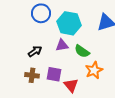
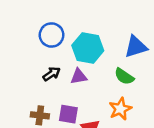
black arrow: (35, 51) -> (52, 74), moved
green semicircle: (82, 51) -> (124, 76), moved

